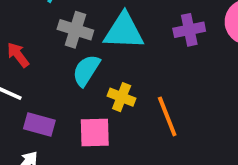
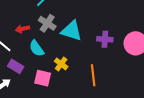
red arrow: (18, 55) -> (22, 29), moved, turned -80
cyan semicircle: (86, 70) -> (37, 48), moved, turned -84
orange line: (167, 116) -> (93, 75), moved

